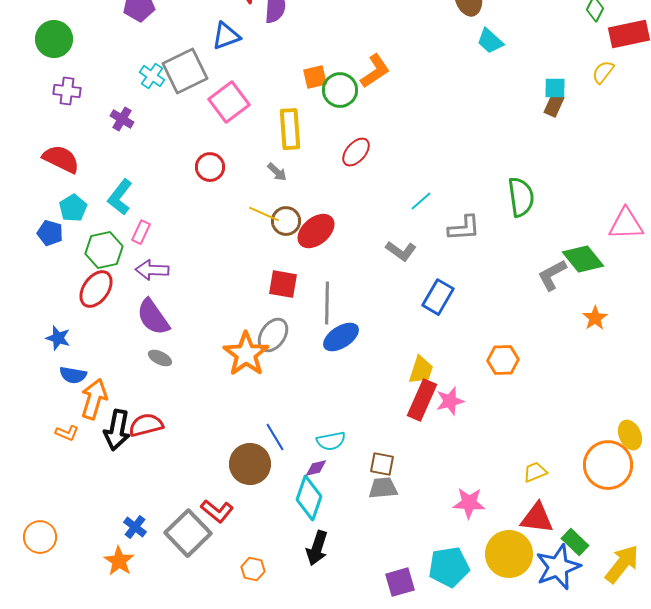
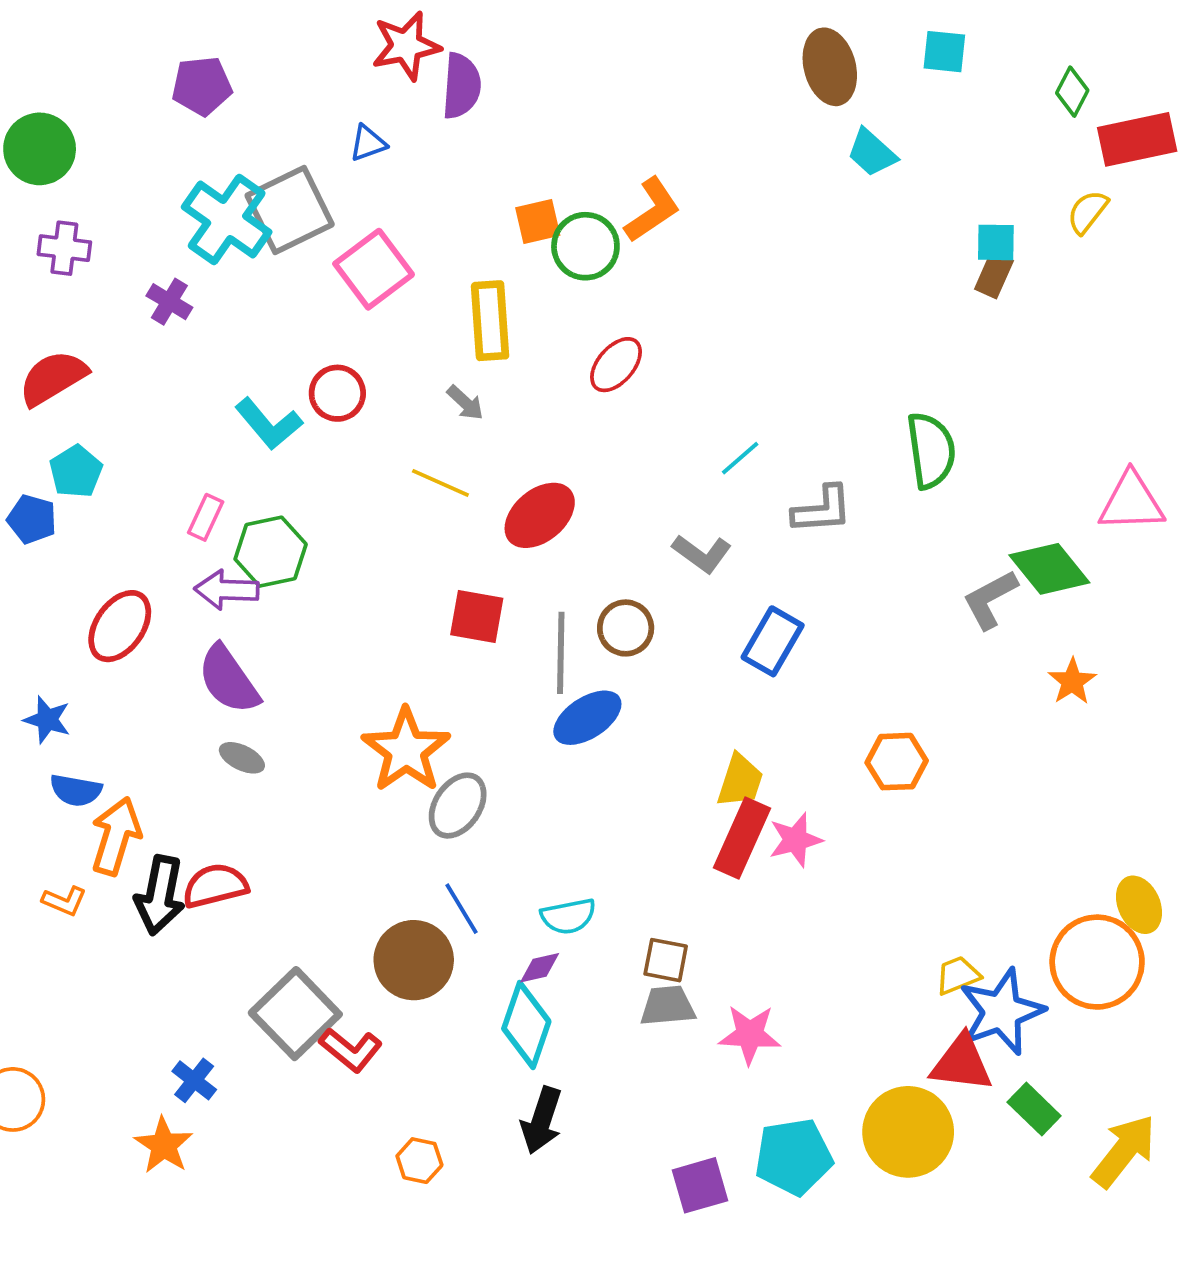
blue triangle: (226, 36) -> (368, 143), size x0.7
cyan cross: (152, 76) -> (227, 220), size x1.8
red semicircle: (61, 159) -> (53, 378), turned -57
cyan L-shape: (120, 197) -> (269, 424), moved, turned -78
brown circle: (286, 221) -> (626, 628), moved
green hexagon: (104, 250) -> (271, 552), moved
gray ellipse: (273, 335) -> (458, 806), moved
pink star: (469, 503) -> (750, 1035), moved
gray square: (188, 533) -> (295, 1014), moved
blue star: (558, 567) -> (1002, 1012), moved

